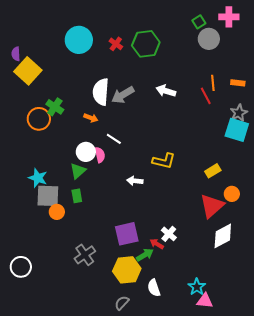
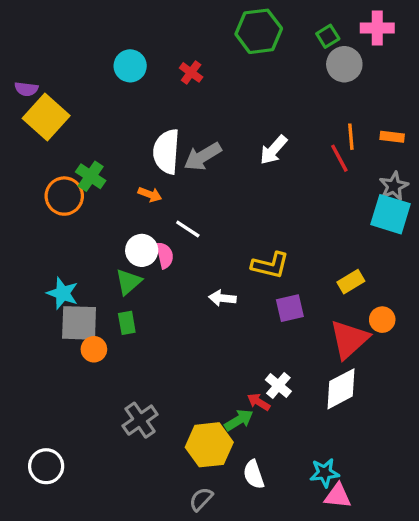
cyan circle: (79, 40) -> (130, 66), size x0.7
green hexagon: (146, 44) -> (259, 31), moved
purple semicircle: (16, 54) -> (26, 89), turned -80
white arrow: (166, 91) -> (273, 150), turned -66
purple square: (127, 234) -> (290, 308), moved, size x0.7
white diamond: (223, 236) -> (341, 389), moved
white circle: (21, 267) -> (46, 466), moved
cyan star: (197, 287) -> (325, 473), turned 30

